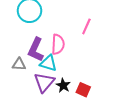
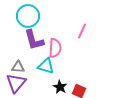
purple L-shape: (36, 50) -> (34, 40), moved, turned -40
purple triangle: (44, 82) -> (16, 83), moved

